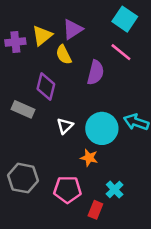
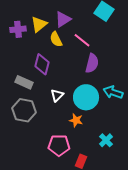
pink line: (121, 52) -> (82, 40), moved
purple semicircle: (95, 72) -> (92, 63), moved
gray hexagon: (23, 178) -> (24, 110), moved
cyan cross: (115, 189) -> (106, 140), moved

